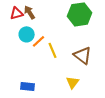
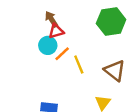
red triangle: (17, 13) -> (56, 31), moved

